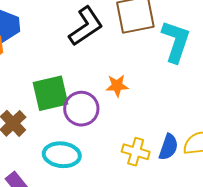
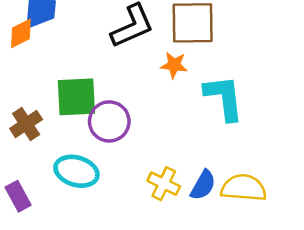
cyan L-shape: (176, 41) -> (224, 98), moved, turned -36
orange star: (117, 86) -> (174, 65), moved

